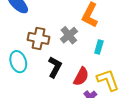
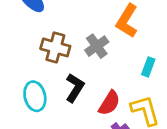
cyan rectangle: (99, 47) -> (148, 67), moved
cyan ellipse: (18, 62) -> (35, 96), moved

